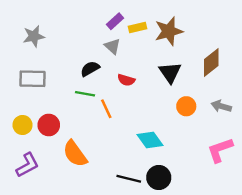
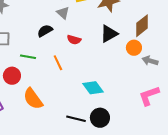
black triangle: (170, 72) -> (109, 34), turned 36
green line: (85, 94) -> (28, 57), moved
orange circle: (186, 106) -> (134, 48), moved

